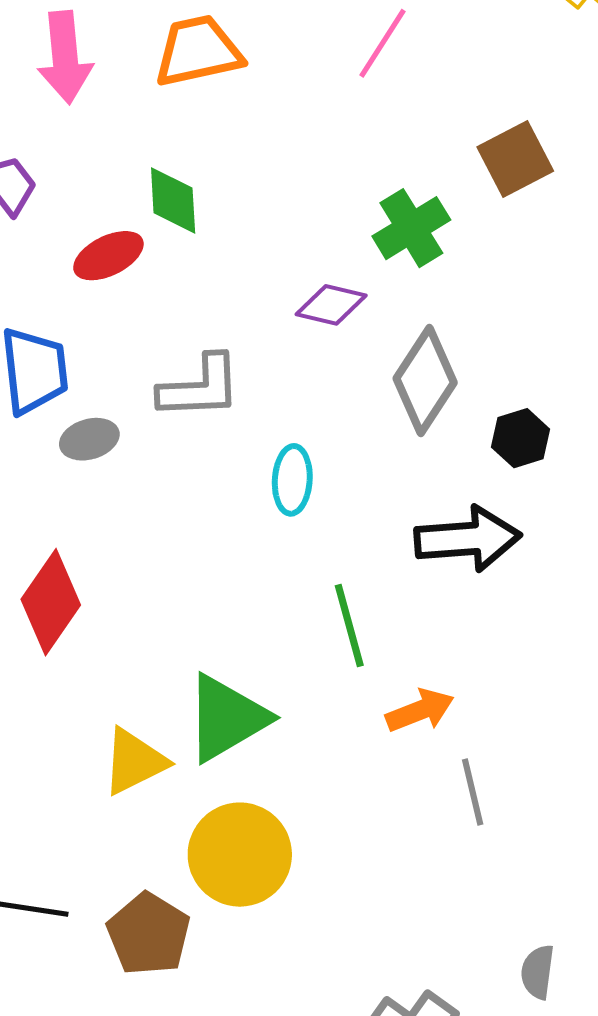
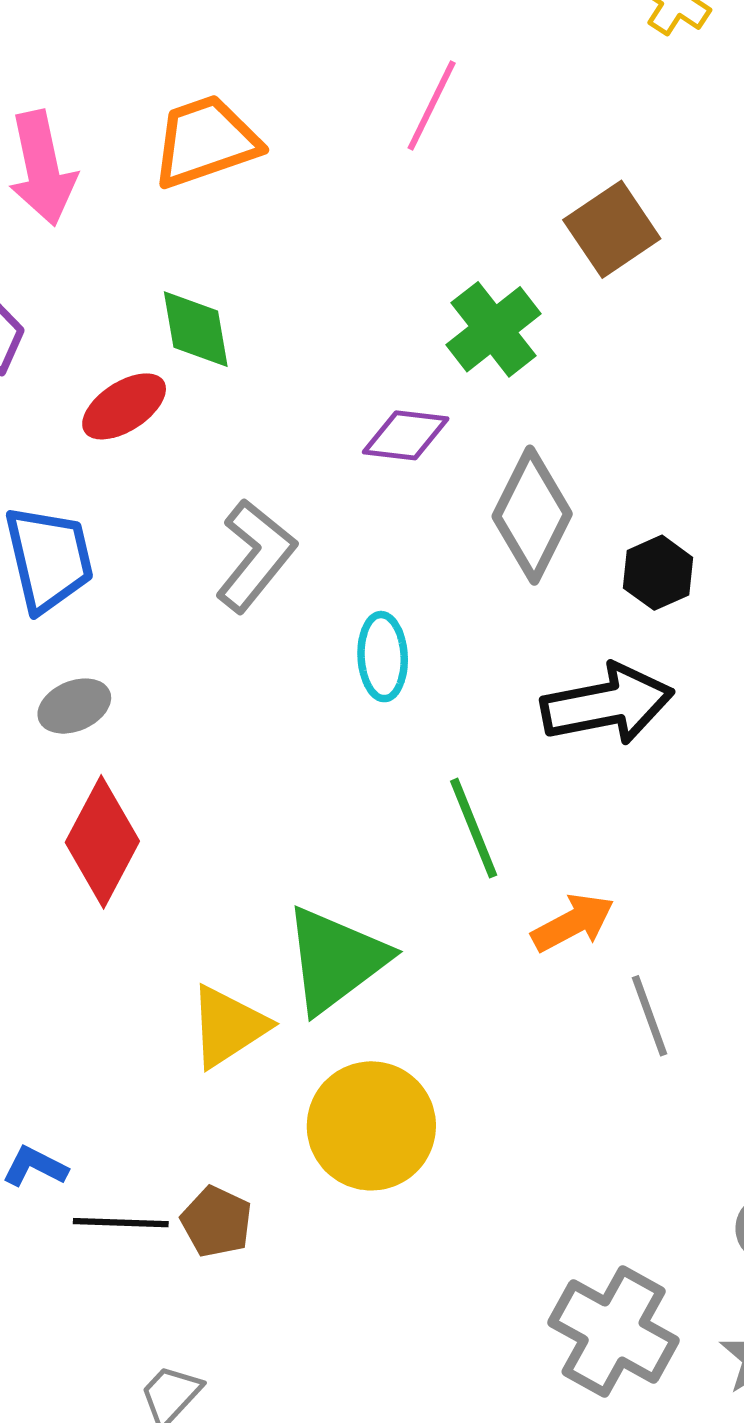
gray L-shape: (200, 387) -> (255, 556), turned -42
gray ellipse: (89, 439) -> (74, 706), moved
brown pentagon: (149, 934) -> (217, 1222), moved, size x0.7

